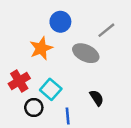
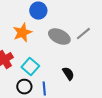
gray line: (106, 30) -> (83, 34), moved
black circle: (34, 108) -> (24, 87), moved

